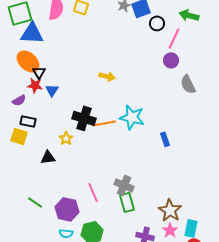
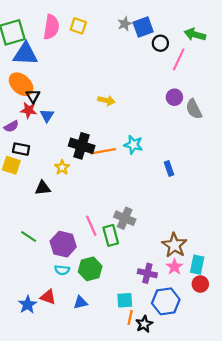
purple circle: (171, 60) -> (174, 97), moved
cyan star: (132, 117) -> (133, 145), size x0.7
green rectangle: (127, 202) -> (111, 235), moved

